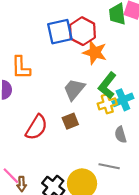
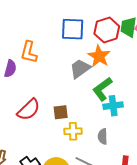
red hexagon: (82, 31) -> (107, 30), moved
gray trapezoid: (74, 89) -> (80, 69), moved
yellow cross: (107, 104) -> (73, 131), moved

